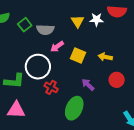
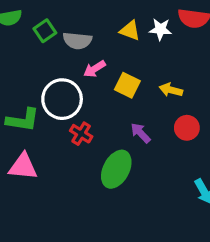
yellow triangle: (78, 21) -> (130, 31), turned -40

